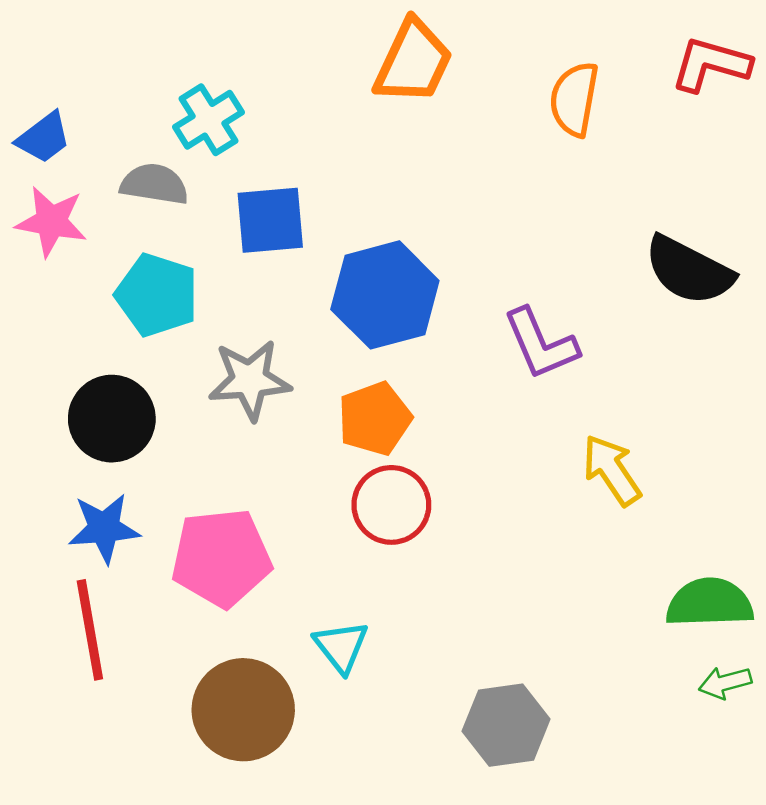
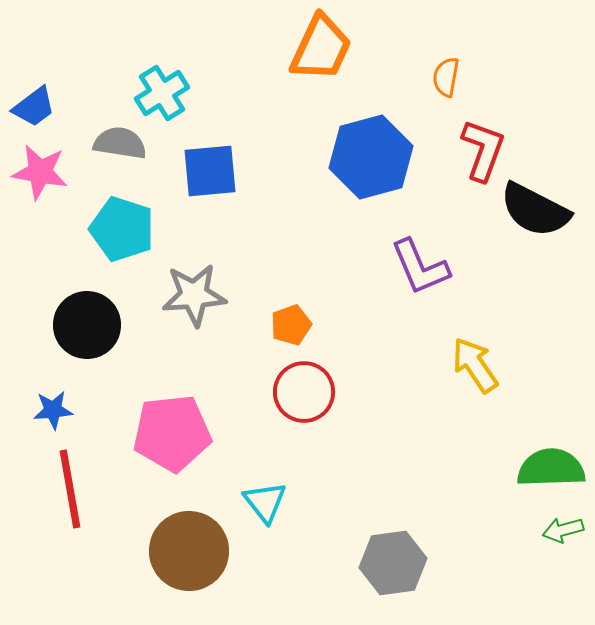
red L-shape: (711, 64) -> (483, 150), moved, turned 94
orange semicircle: (574, 99) -> (446, 77), size x0.7
blue hexagon: (385, 295) -> (371, 157), moved
orange pentagon: (375, 419) -> (291, 325), size x0.7
blue star: (104, 528) -> (53, 410), moved, size x0.7

